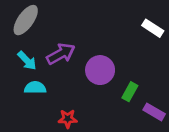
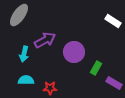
cyan arrow: (27, 61) -> (24, 54), moved, turned 56
cyan semicircle: (35, 88) -> (26, 80), moved

